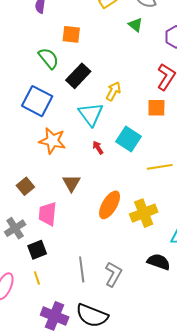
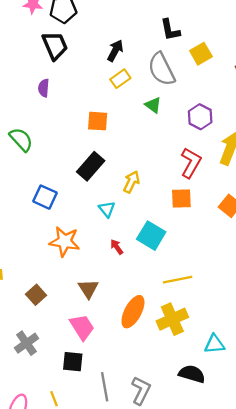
orange square: (71, 34) -> (98, 121), moved
green semicircle: (49, 58) -> (21, 140), moved
blue square: (37, 101) -> (45, 197), size x0.7
cyan triangle: (91, 114) -> (107, 209), size x0.6
yellow line: (160, 167) -> (178, 280), moved
pink trapezoid: (48, 214) -> (82, 327), moved, turned 145
black square: (37, 250) -> (73, 362), moved, turned 30

